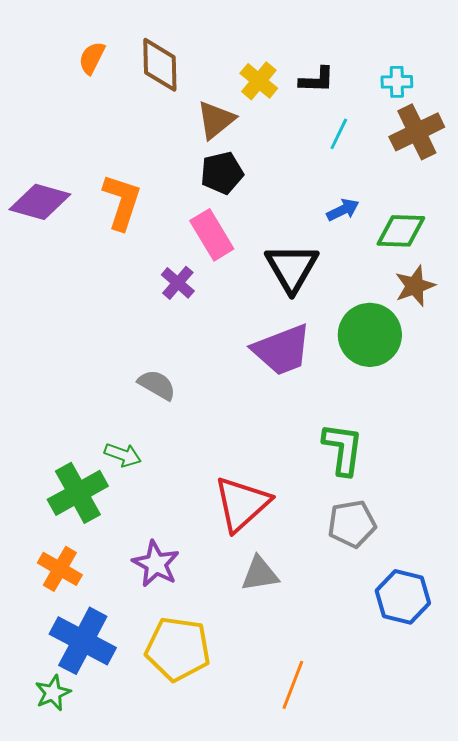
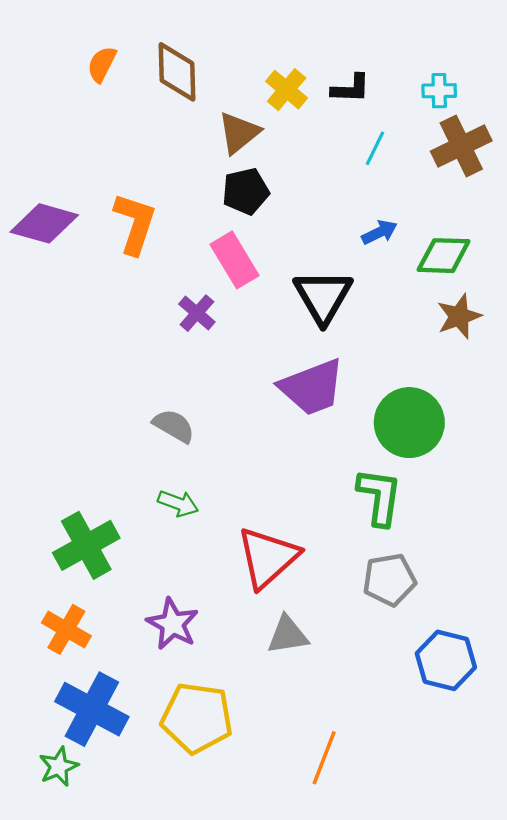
green circle: (370, 335) -> (409, 423), moved
green arrow: (123, 455) -> (178, 503), moved

